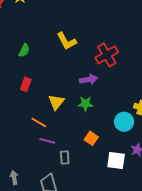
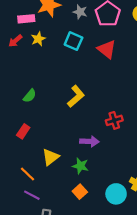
yellow L-shape: (67, 41) -> (76, 96), turned -115
red cross: (107, 55) -> (114, 120), size x0.7
orange square: (91, 138) -> (80, 192), moved

